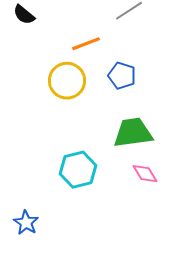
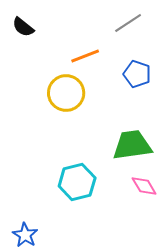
blue pentagon: (122, 76) -> (137, 74), moved

